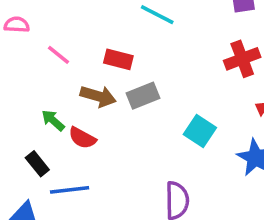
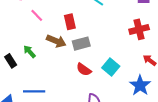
red rectangle: (118, 59) -> (70, 22), turned 56
red semicircle: (82, 138) -> (84, 69), moved
black rectangle: (37, 164) -> (11, 61), moved

